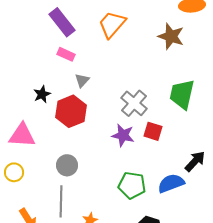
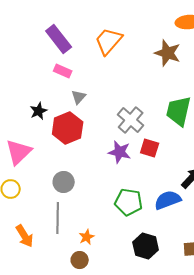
pink triangle: (22, 135) -> (19, 152), turned -48

